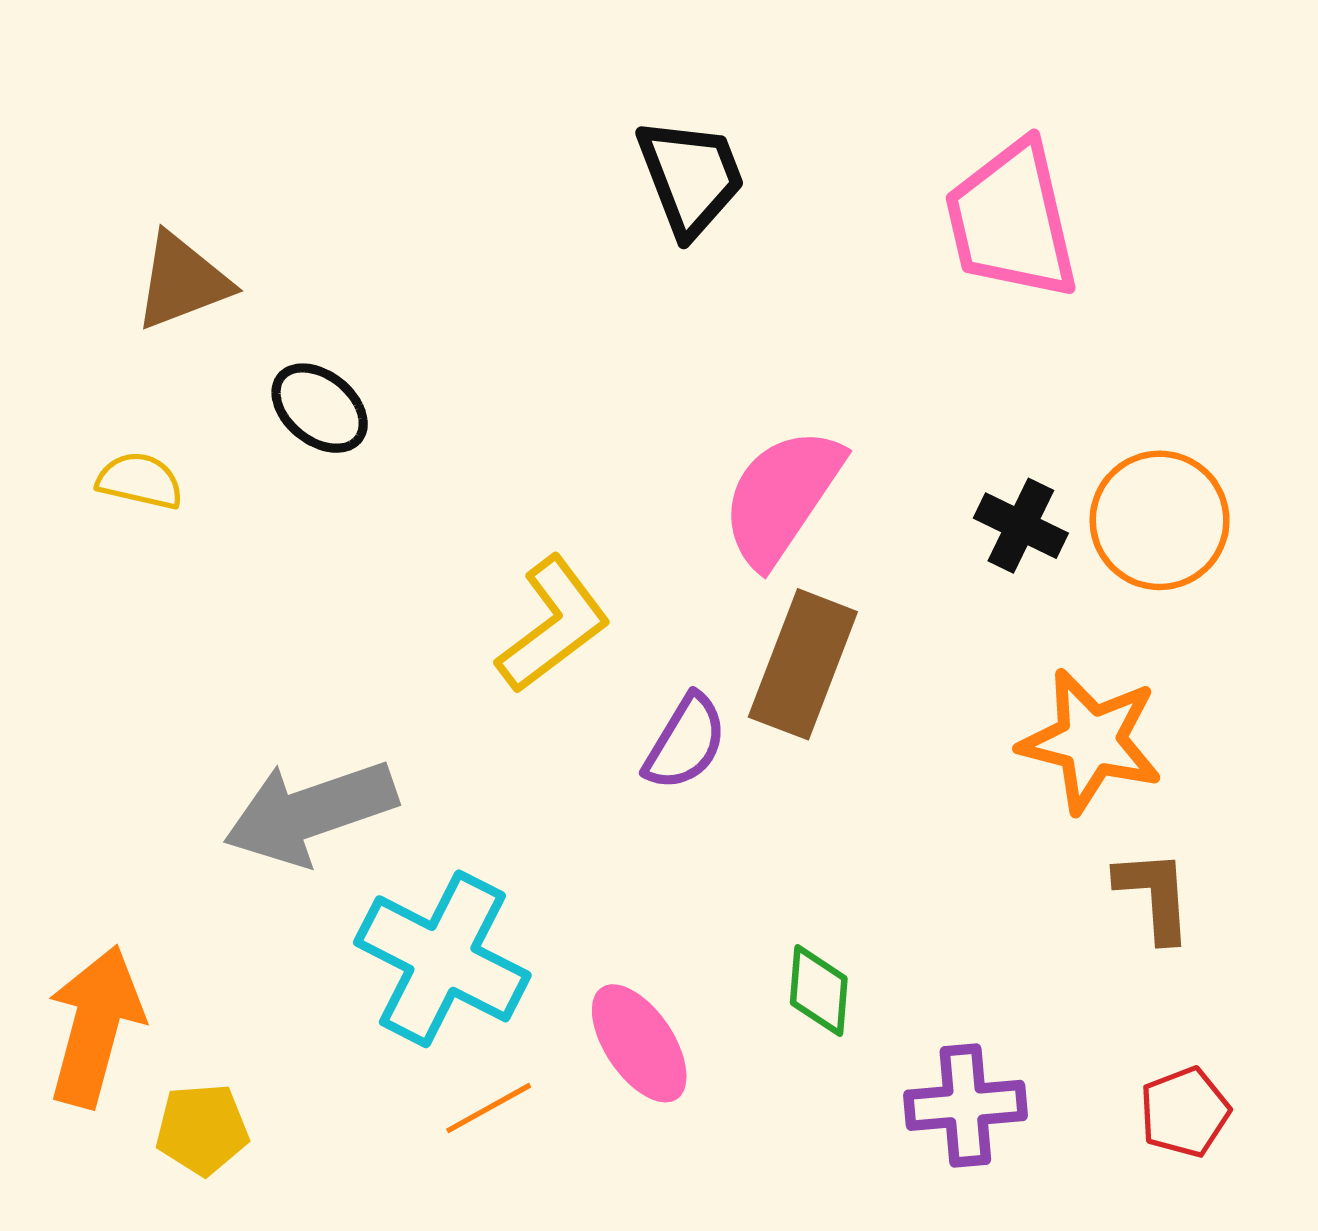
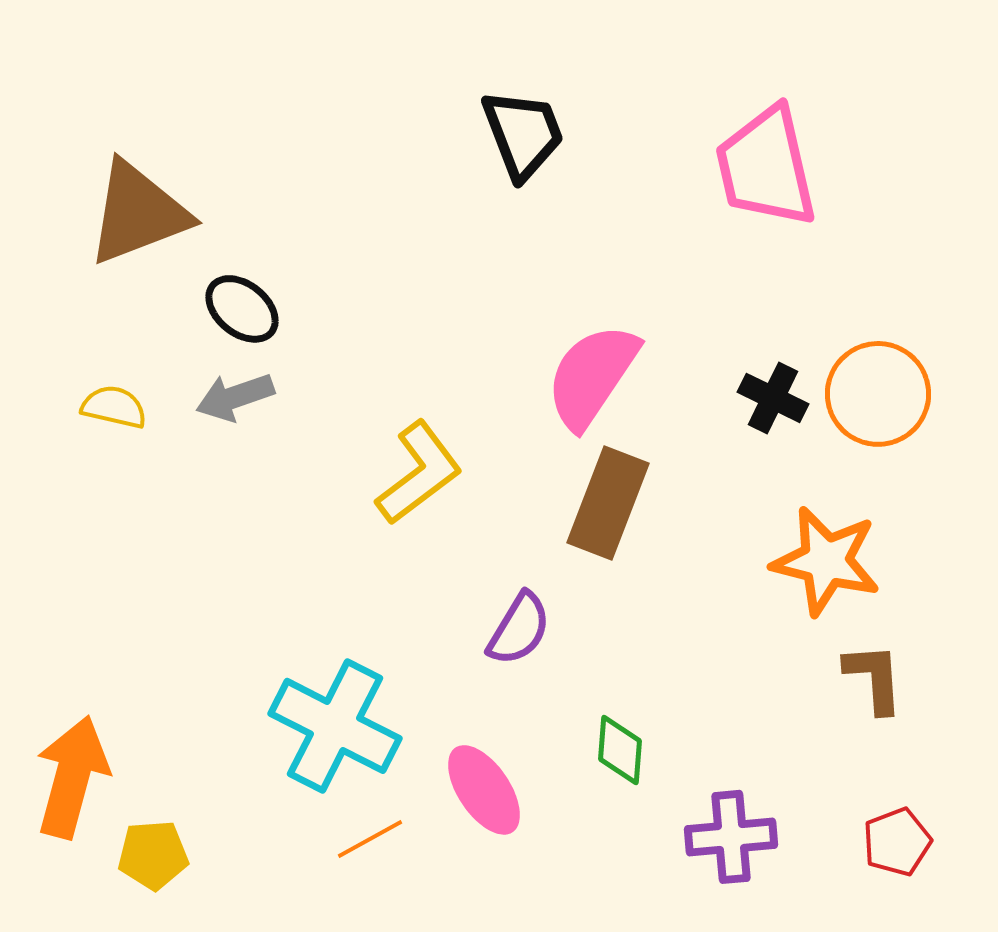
brown triangle: (182, 281) -> (138, 213), size x1.4
yellow semicircle: (140, 481) -> (114, 407), moved
purple semicircle: (685, 742) -> (519, 629), moved
gray arrow: (310, 812) -> (235, 397), moved, size x0.6

